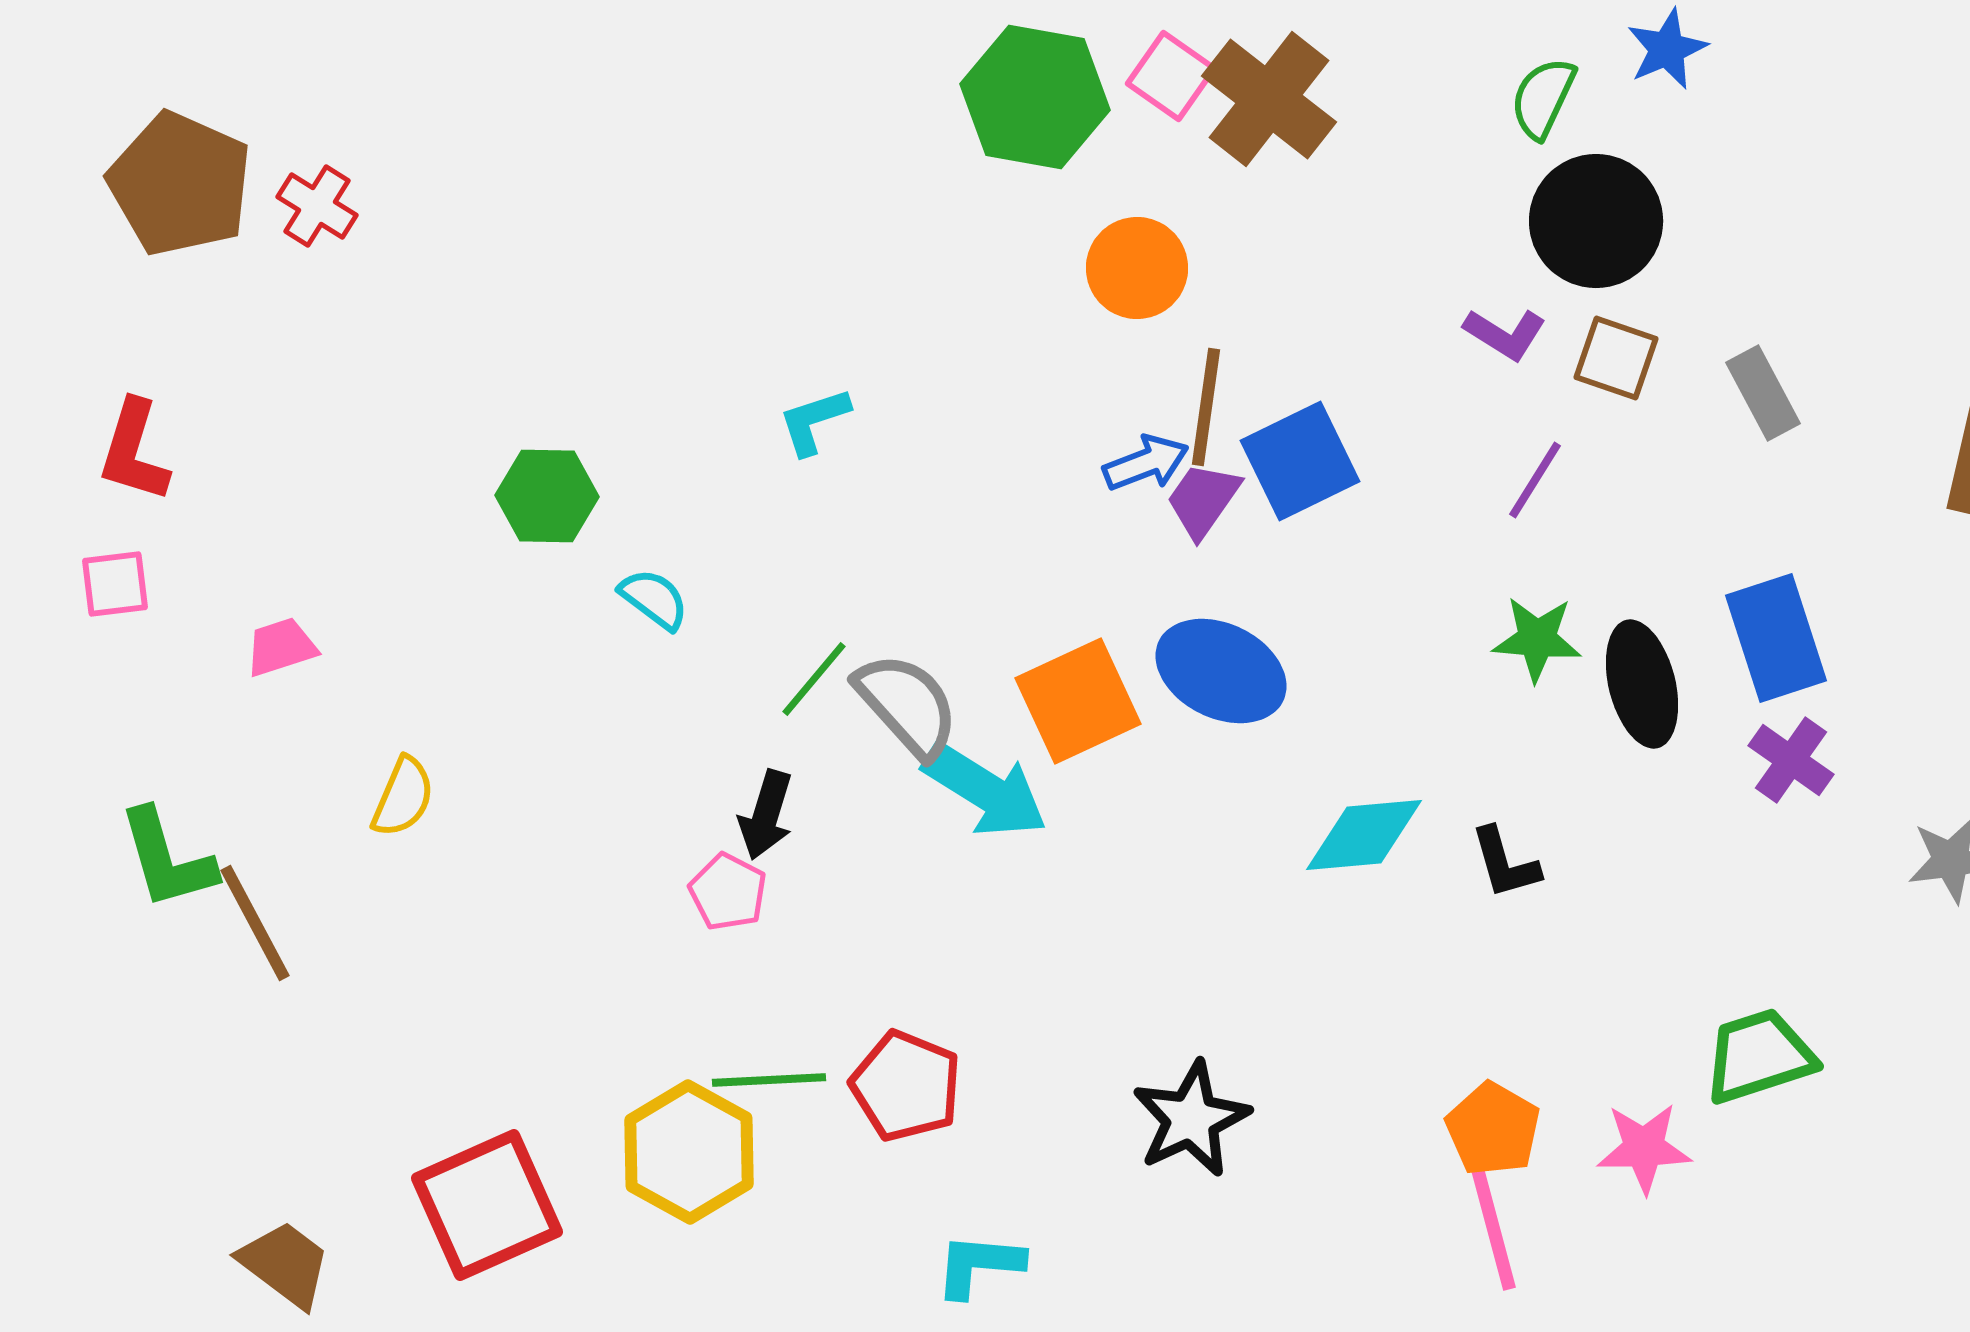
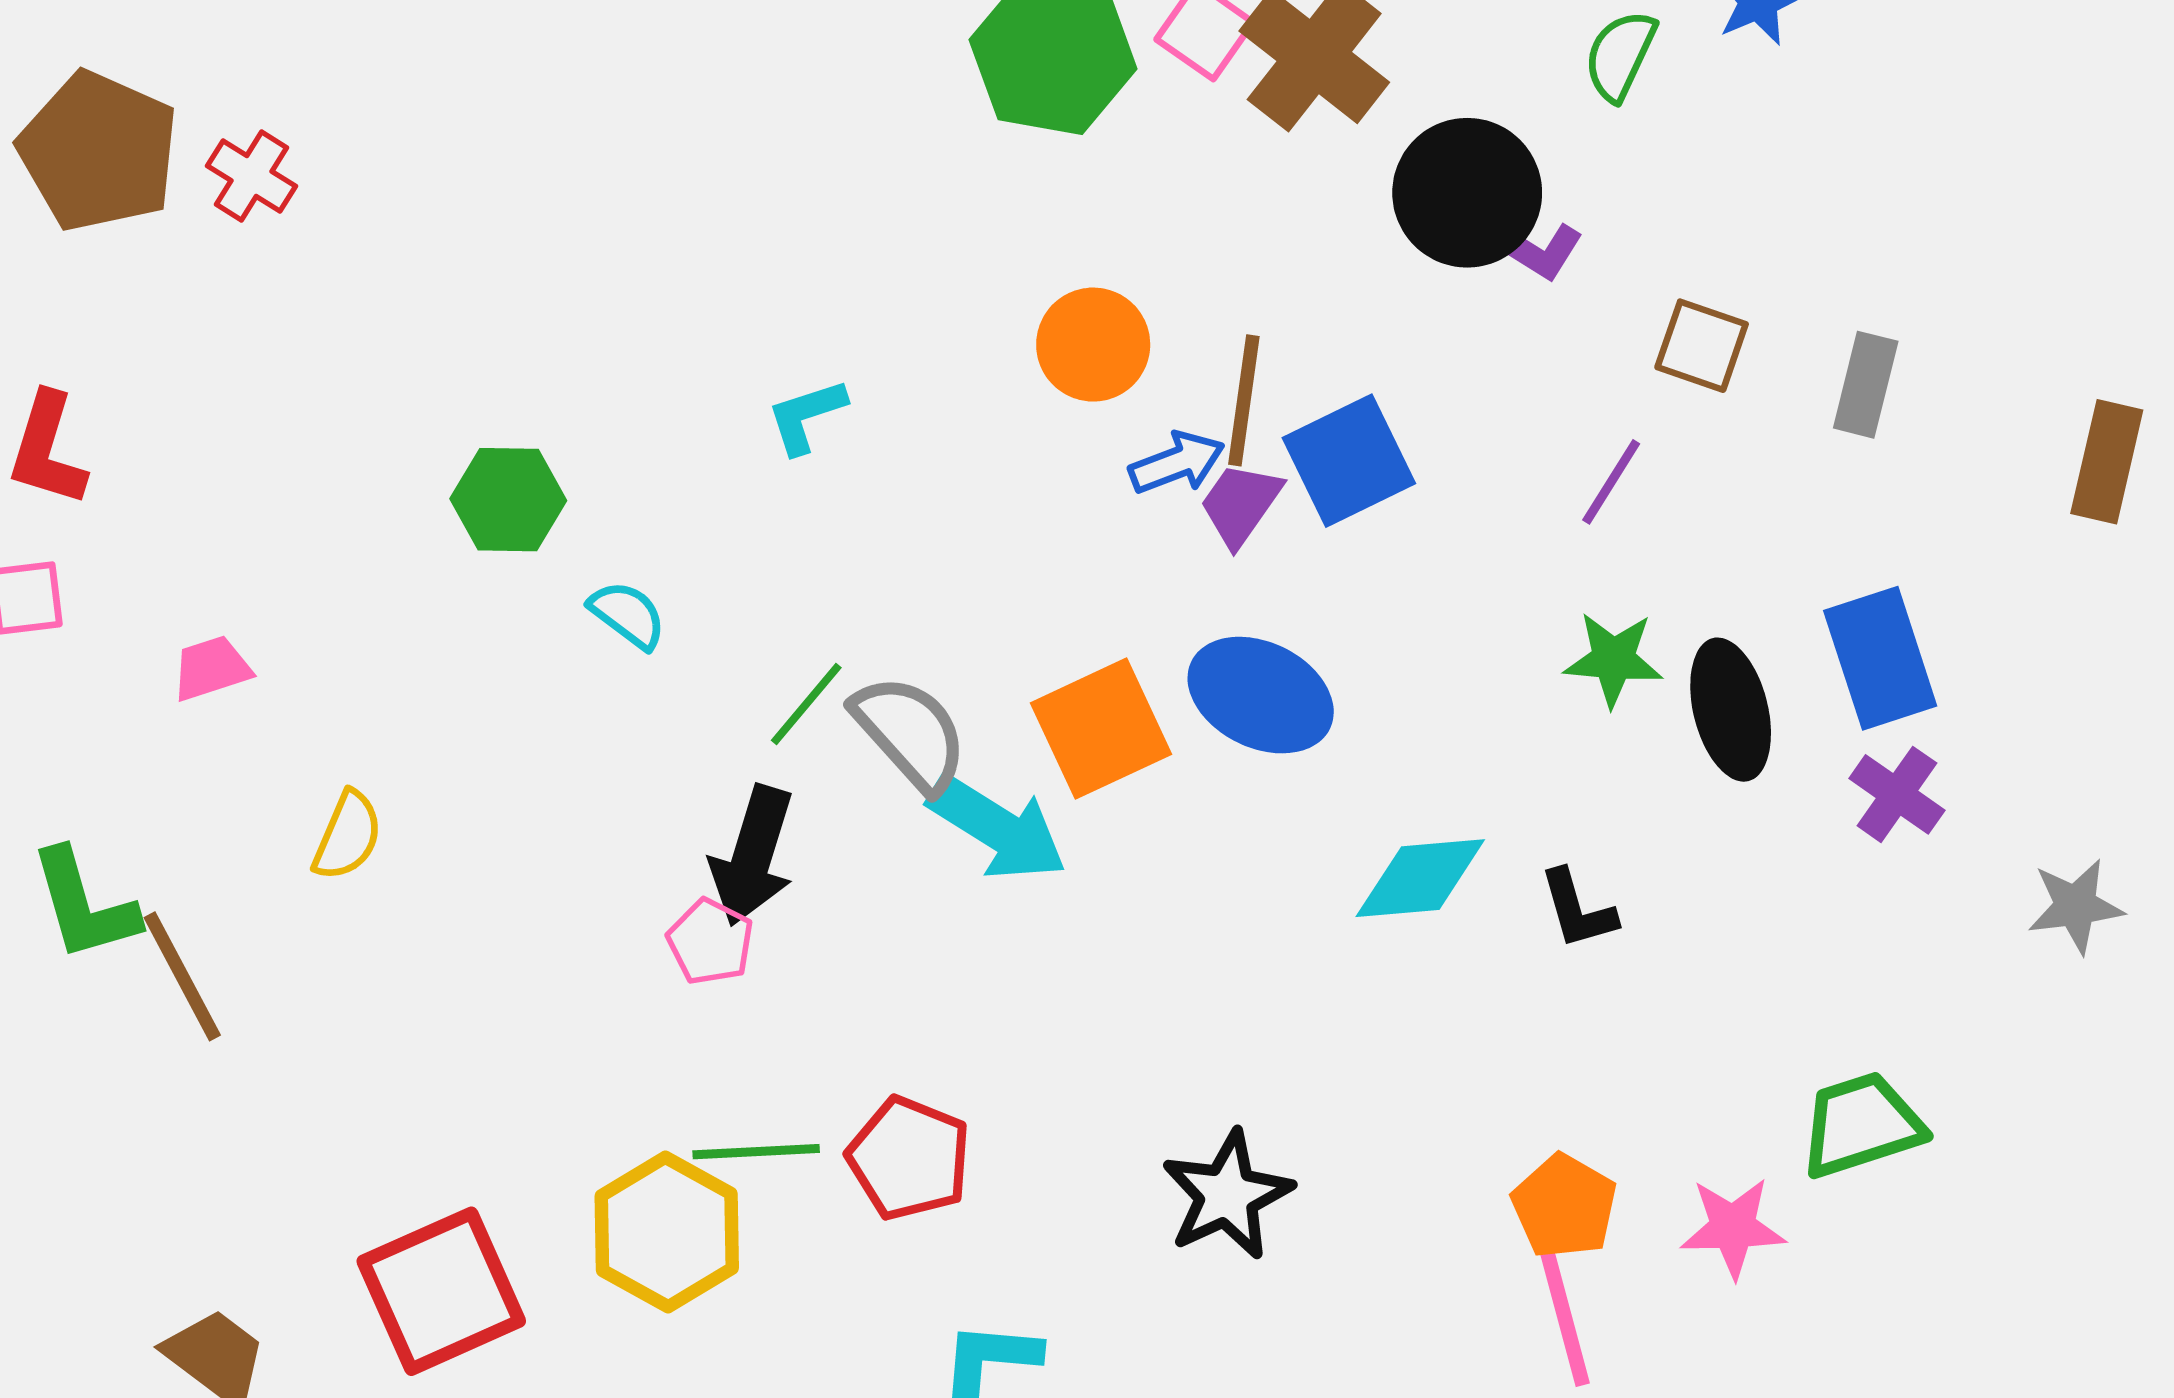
black circle: (1596, 221) -> (1467, 193), moved
orange circle: (1137, 268) -> (1093, 345), moved
purple L-shape: (1505, 334) -> (1537, 250), moved
gray rectangle: (1763, 393) -> (1866, 385), turned 42
black arrow: (766, 815) -> (753, 856), size x1.4

